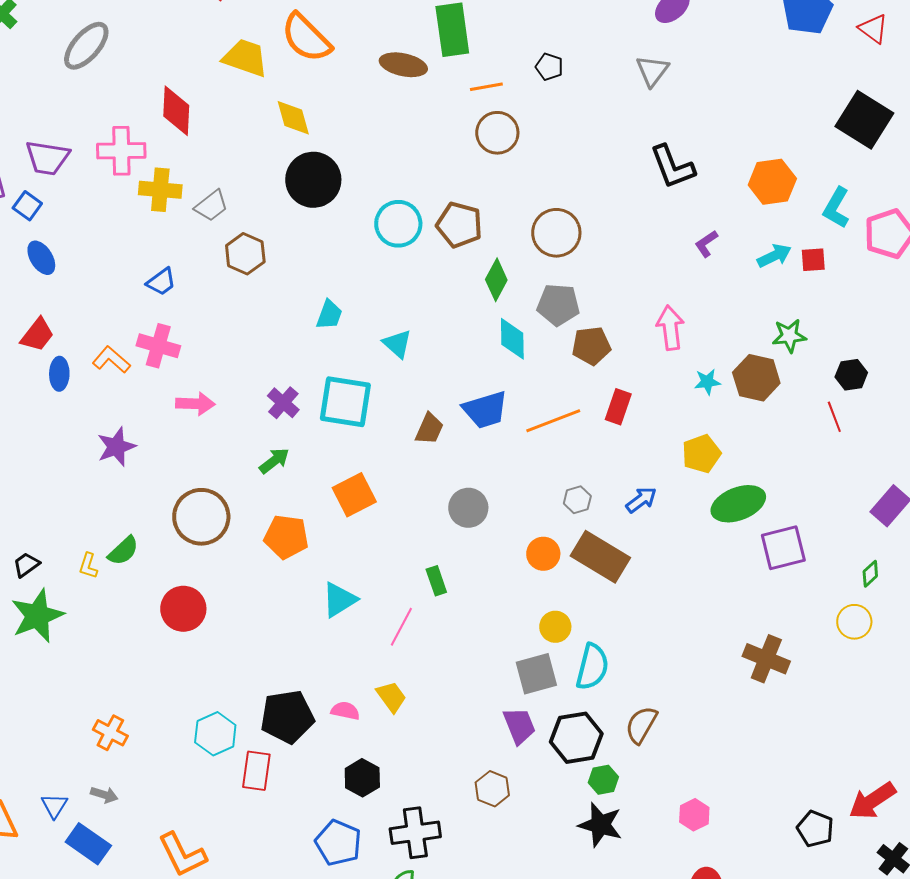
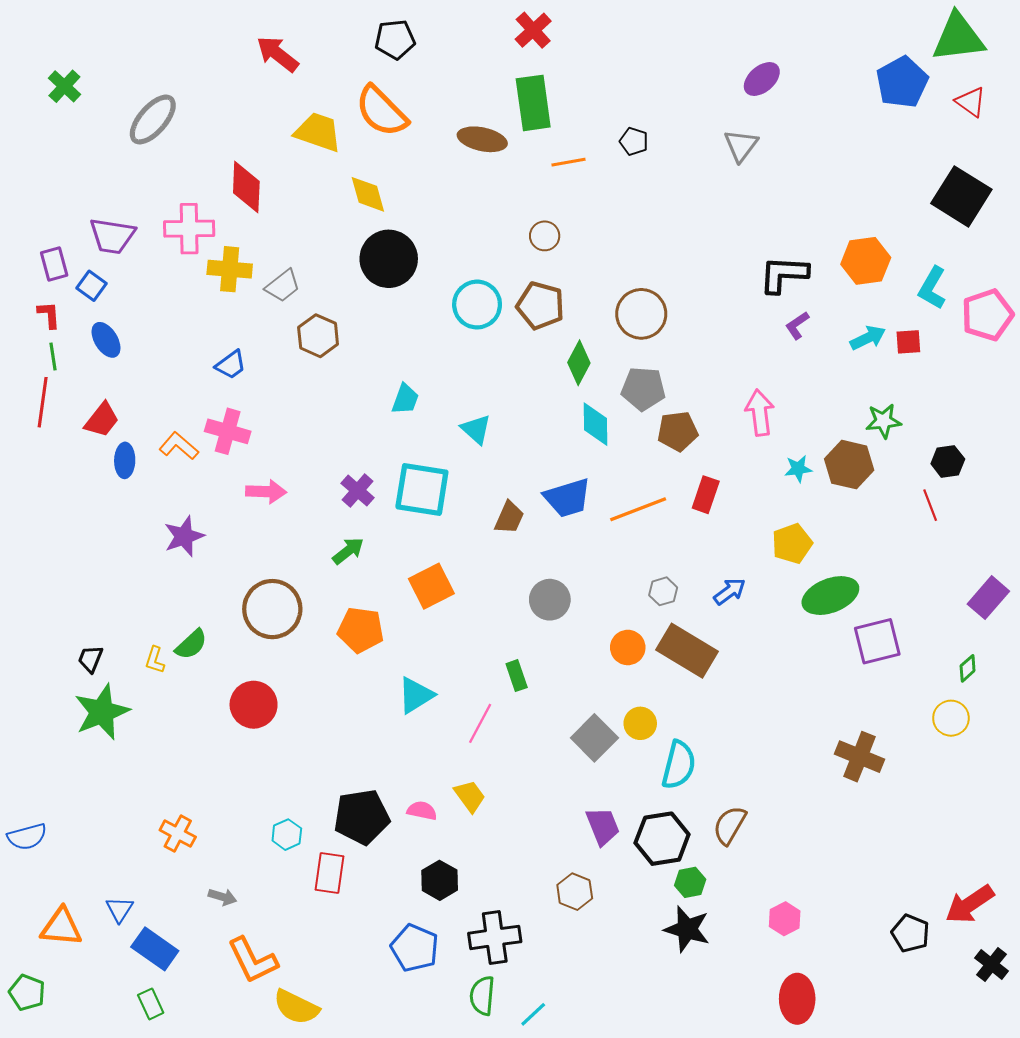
brown circle: (497, 133) -> (545, 236), moved, size x0.7
black L-shape: (672, 167) -> (784, 274), moved, turned 114
black trapezoid: (26, 565) -> (90, 659), turned -32
gray square: (536, 674) -> (594, 738), moved, turned -30
cyan hexagon: (215, 734) -> (287, 835), size x0.7
gray arrow: (104, 795) -> (222, 897), moved

